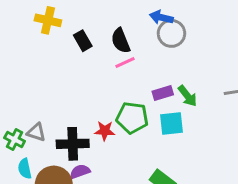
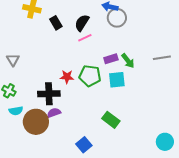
black semicircle: (121, 41) -> (82, 23), turned 54
red star: (105, 131) -> (67, 77), moved
gray triangle: (36, 132) -> (13, 60), moved, turned 40
cyan semicircle: (25, 169) -> (16, 111), turned -88

